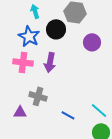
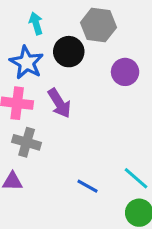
purple arrow: (50, 62) -> (59, 103), turned -42
gray cross: (38, 96) -> (27, 142), moved

